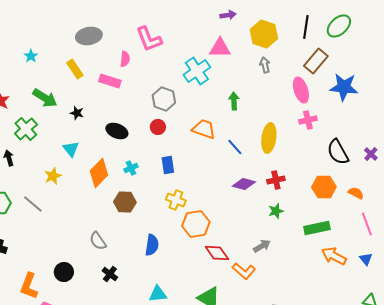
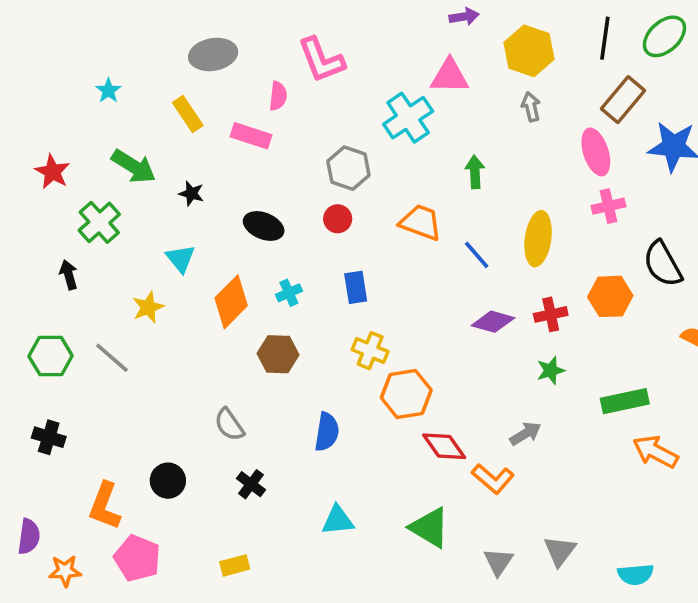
orange hexagon: (324, 187) -> (610, 296), moved

